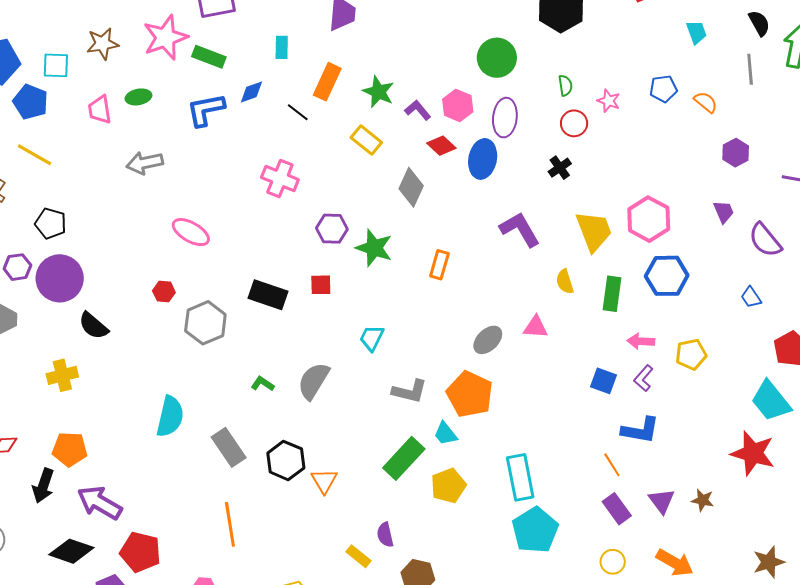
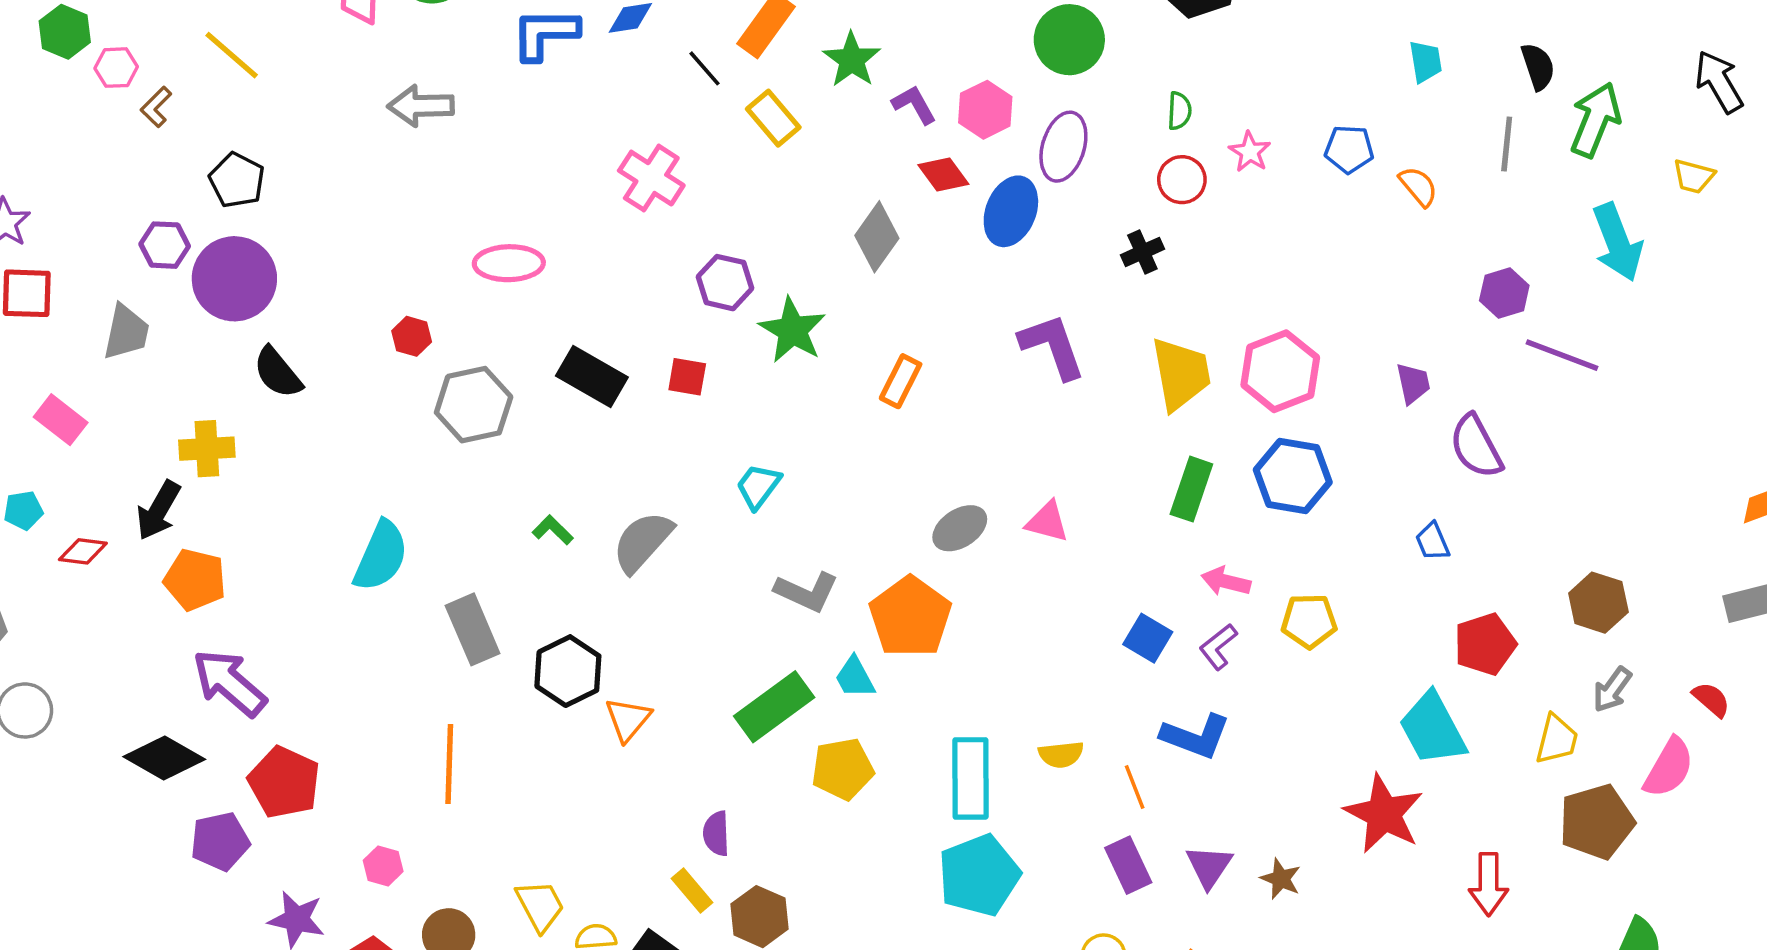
yellow rectangle: (366, 140) -> (773, 118), moved
purple hexagon: (736, 153) -> (1504, 293), moved
pink ellipse: (191, 232) -> (509, 263), moved, turned -42
yellow semicircle: (565, 282) -> (1061, 754), moved, turned -90
black arrow: (43, 486) -> (158, 510), moved
yellow rectangle: (359, 556) -> (692, 891), moved

